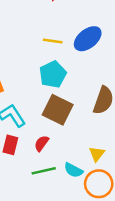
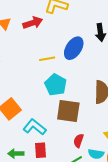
red semicircle: (42, 143) -> (79, 141), moved

